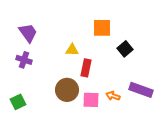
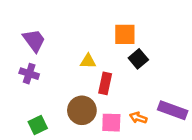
black square: (125, 49) -> (138, 59), moved
green square: (18, 102) -> (38, 125), moved

